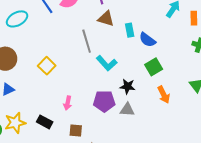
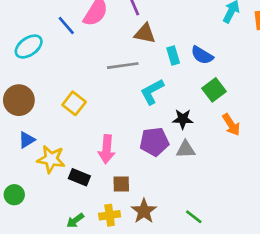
cyan rectangle: (130, 30) -> (173, 56), moved
gray line: (87, 41) -> (123, 66), turned -75
cyan L-shape: (107, 63) -> (152, 92), turned 110
pink arrow: (68, 103) -> (107, 149), size x1.5
yellow star: (15, 123) -> (51, 159), moved, turned 30

